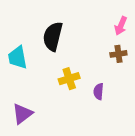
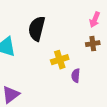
yellow cross: (69, 79) -> (60, 60), moved

